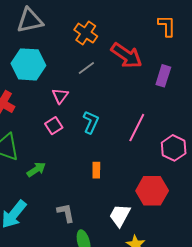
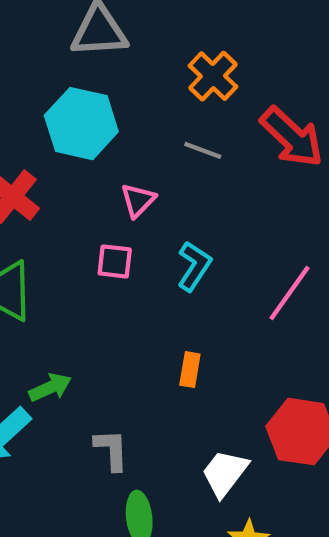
gray line: (86, 68) -> (203, 150), turned 48
pink square: (54, 126) -> (115, 261), turned 30
green arrow: (36, 169) -> (50, 387), moved

